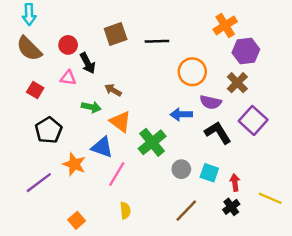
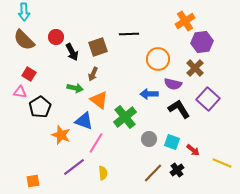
brown square: (116, 34) -> (98, 47), moved
pink triangle: (68, 78) -> (20, 92), moved
brown arrow: (113, 90) -> (93, 74), turned -96
purple line: (39, 183) -> (74, 167), moved
red arrow: (235, 183) -> (193, 150), turned 136
black cross: (231, 207) -> (177, 170), moved
orange square: (77, 220) -> (33, 181), moved, turned 32

